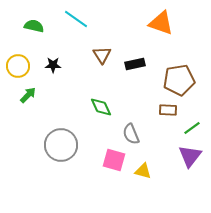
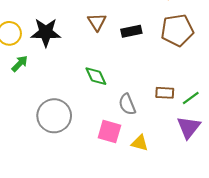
black star: (53, 65) -> (46, 32), size x1.8
brown pentagon: (179, 80) -> (177, 30), moved
brown rectangle: (168, 110) -> (165, 93), moved

